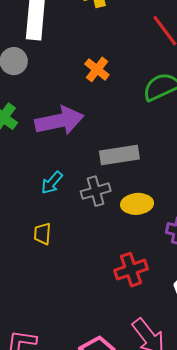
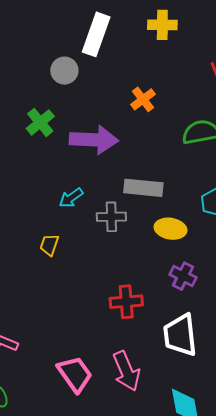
yellow ellipse: (137, 204) -> (171, 229), moved

